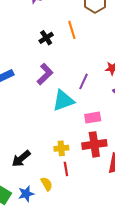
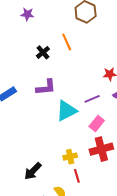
purple L-shape: (45, 74) -> (46, 87), turned 45
purple line: (83, 81) -> (92, 99), moved, turned 49
pink rectangle: (93, 118) -> (97, 123), turned -35

